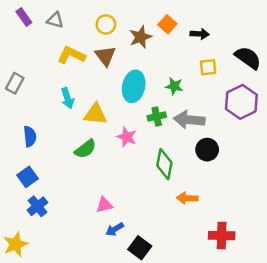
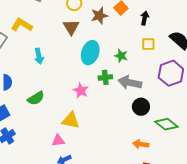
black arrow: (200, 34) -> (145, 18), turned -88
yellow L-shape: (71, 55) -> (22, 25), moved
yellow triangle: (95, 114) -> (71, 120), moved
green semicircle: (85, 149) -> (36, 98), moved
green diamond: (164, 164) -> (166, 124), moved, turned -70
orange arrow: (187, 198) -> (141, 144), moved

